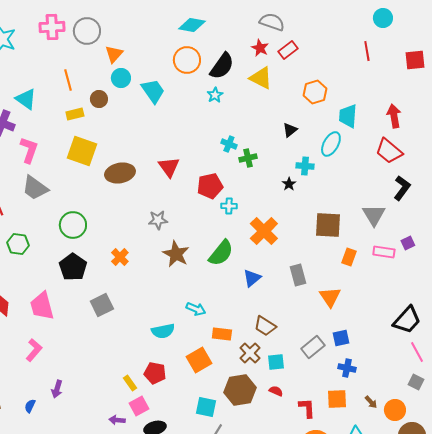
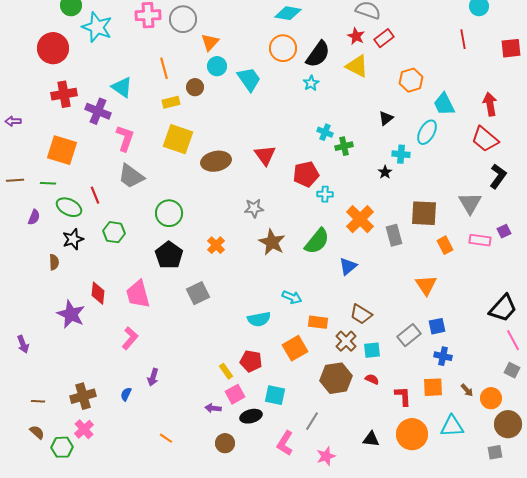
cyan trapezoid: (348, 116) -> (444, 104), turned -30
orange rectangle: (349, 257) -> (445, 245), turned -48
gray rectangle: (298, 275) -> (394, 235), moved
cyan square: (206, 407) -> (275, 395), moved

